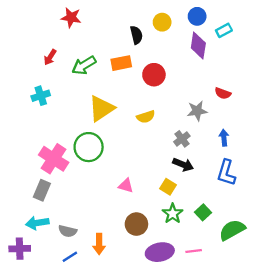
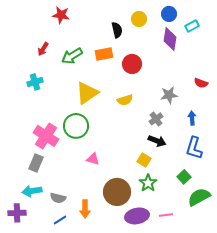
red semicircle: (223, 93) -> (201, 83), moved
pink triangle: (126, 186) -> (93, 159), moved
green square: (203, 212) -> (184, 177), moved
brown circle: (136, 224) -> (117, 192), size x1.4

